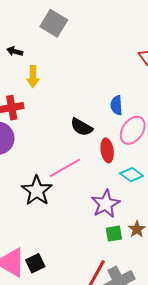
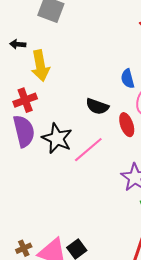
yellow arrow: (33, 77) -> (40, 66), size x1.4
black star: (37, 191) -> (57, 138), moved

